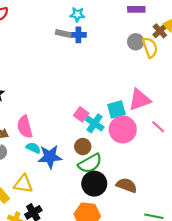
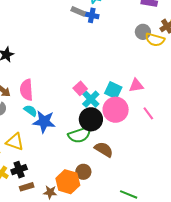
yellow semicircle: (150, 48) -> (155, 40), turned 114
pink triangle: (140, 100) -> (136, 85), size x0.7
cyan square: (116, 109) -> (113, 90), turned 30
brown circle: (83, 147) -> (83, 172), moved
black circle: (94, 184) -> (91, 119), moved
brown semicircle: (127, 185) -> (104, 149), moved

